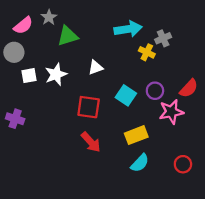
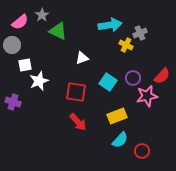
green triangle: (68, 36) -> (58, 31), turned 42
white star: (56, 74) -> (39, 81), moved
red circle: (183, 164) -> (142, 151), moved

